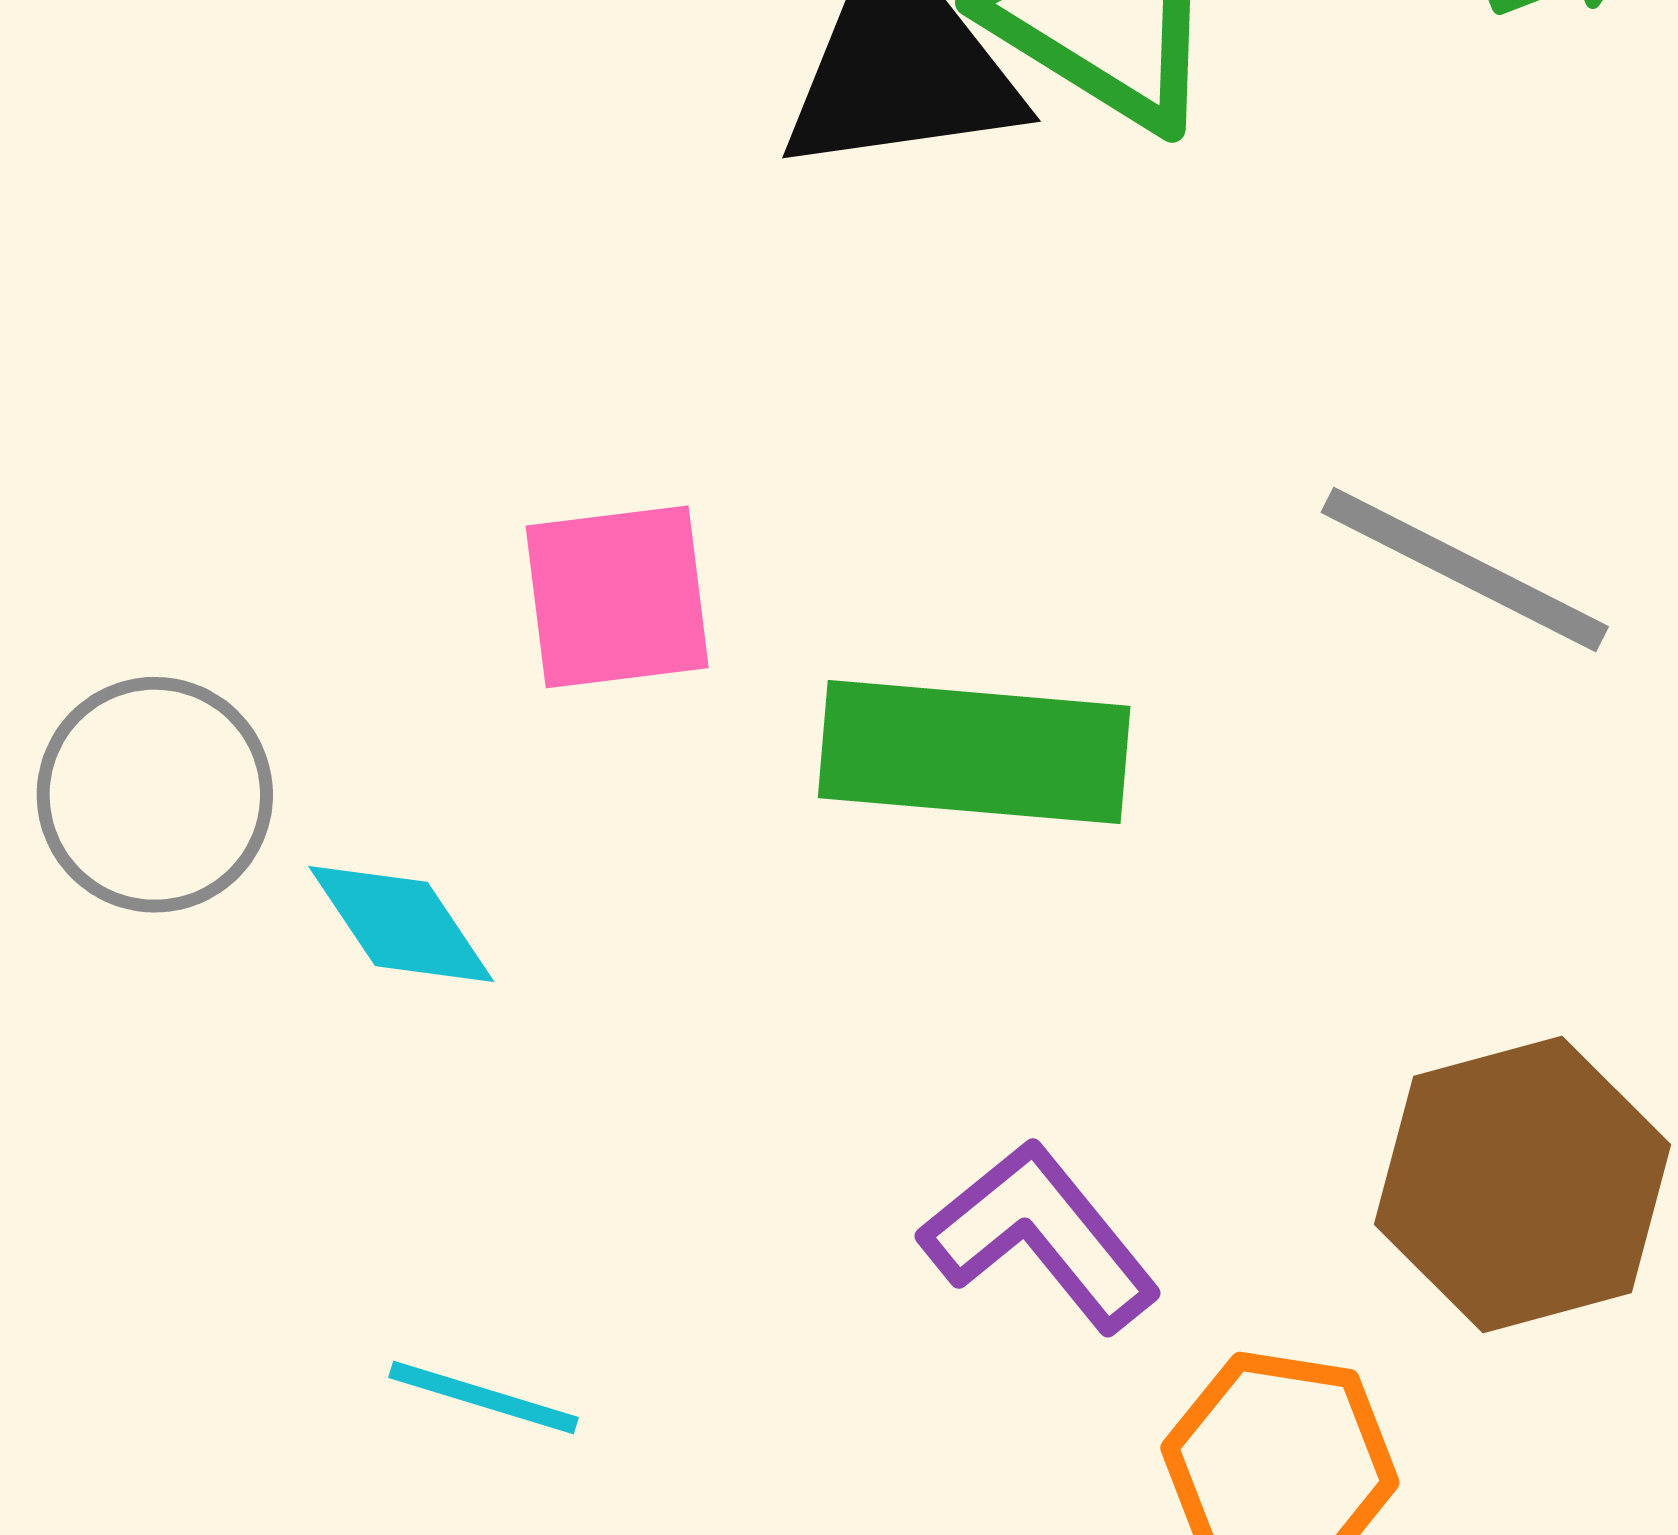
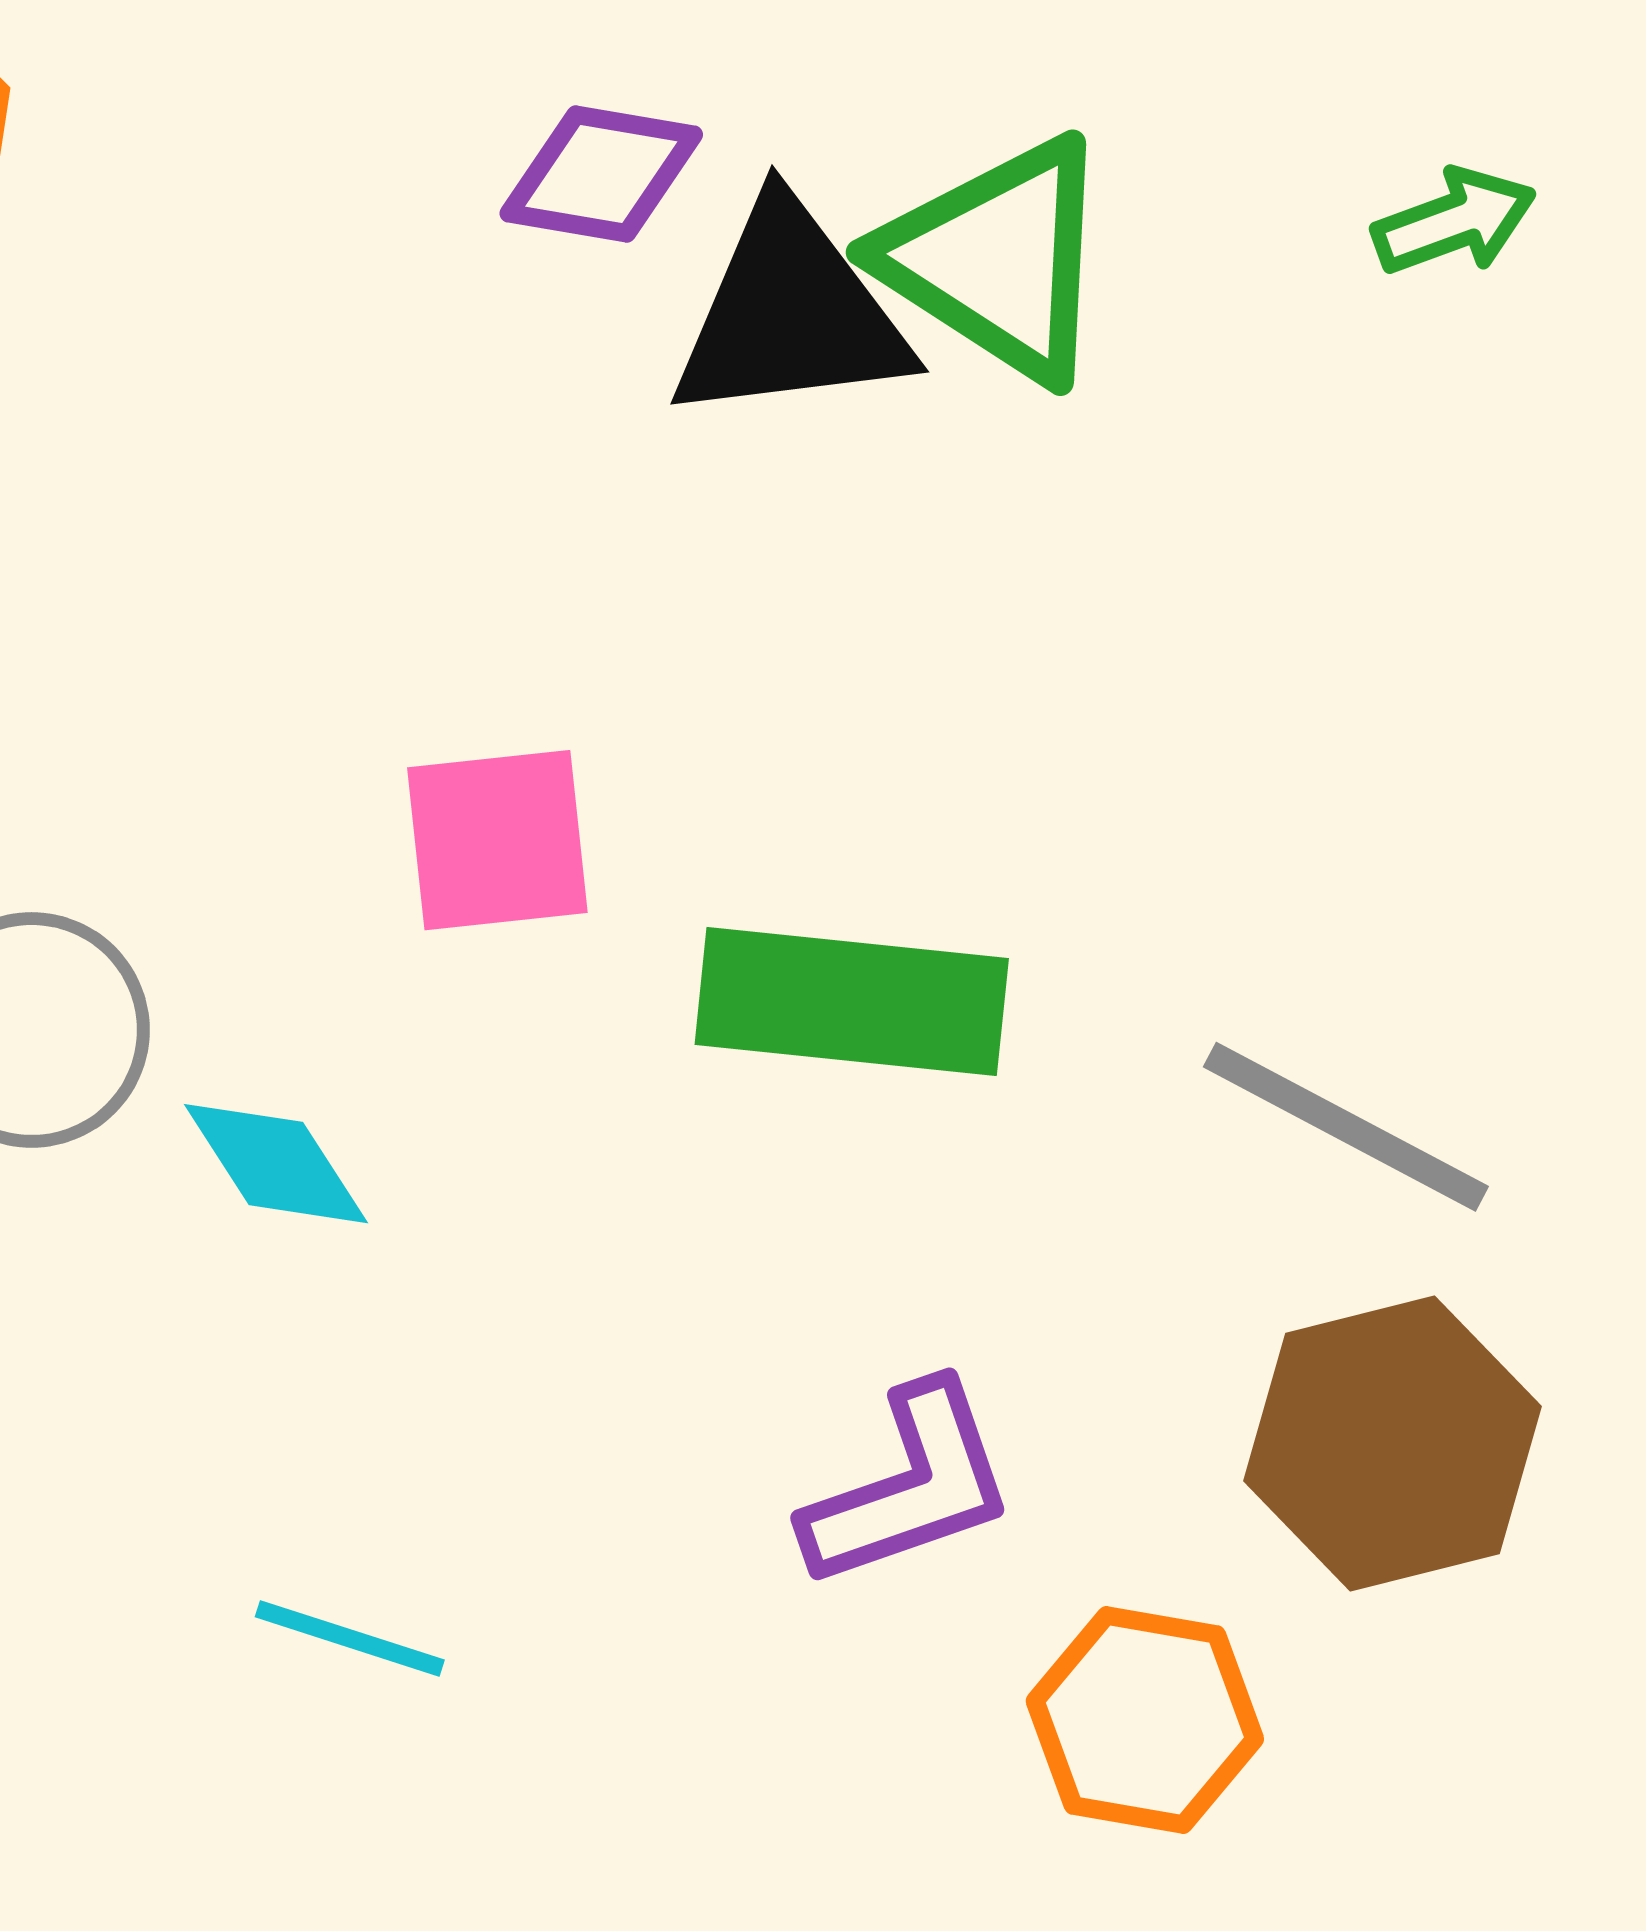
gray line: (1465, 570) -> (1346, 1127), moved
purple L-shape: (1040, 1236) -> (909, 1486), turned 109

